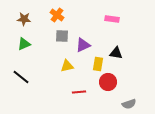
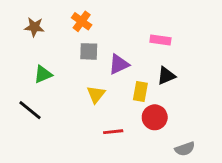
pink rectangle: (112, 19) -> (160, 40), moved
green triangle: (24, 44) -> (43, 74), moved
black triangle: (116, 53) -> (166, 76), turned -32
yellow triangle: (67, 66) -> (96, 94), turned -40

